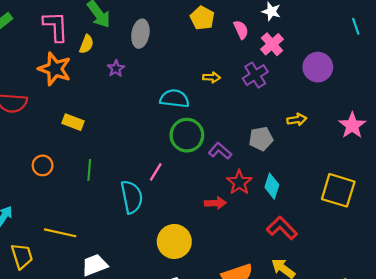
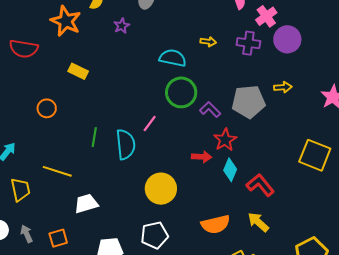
purple circle: (318, 67) -> (287, 39), moved
purple cross: (255, 75) -> (248, 43), turned 35
gray pentagon: (261, 139) -> (248, 102), size x1.5
green line: (89, 170) -> (94, 137), moved
cyan diamond: (272, 186) -> (230, 170), moved

